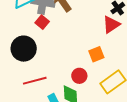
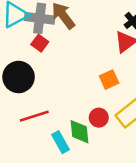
red circle: (79, 76) -> (99, 118), moved

